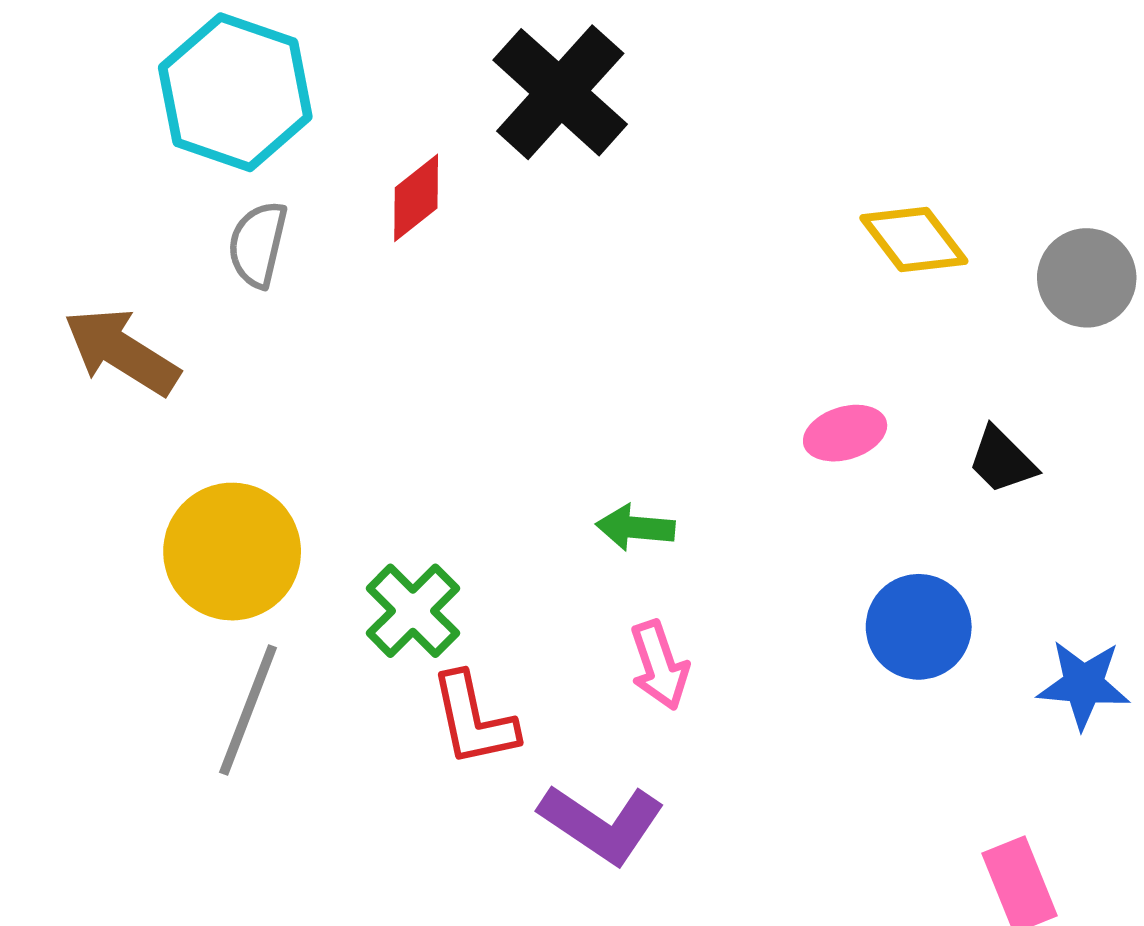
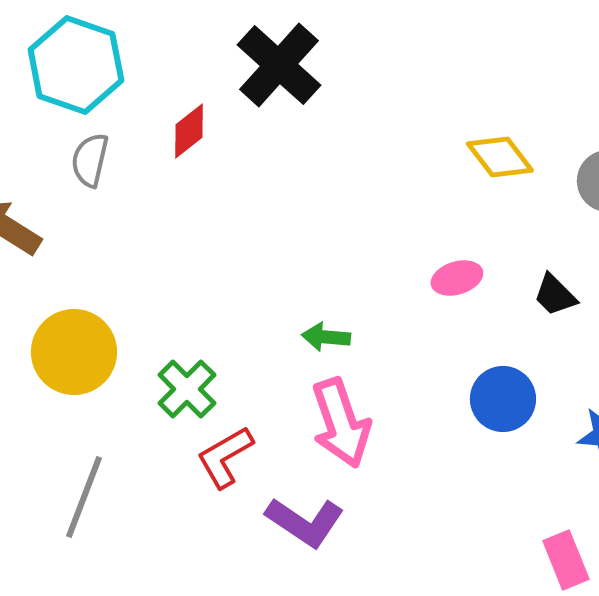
pink arrow: (659, 665) -> (341, 423), size x1.6
gray line: (248, 710) -> (84, 497), moved
red L-shape: (474, 720) -> (225, 457), turned 72

